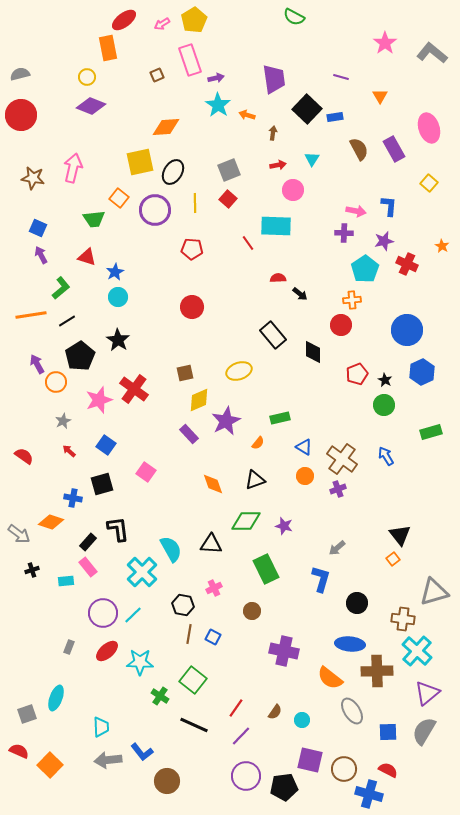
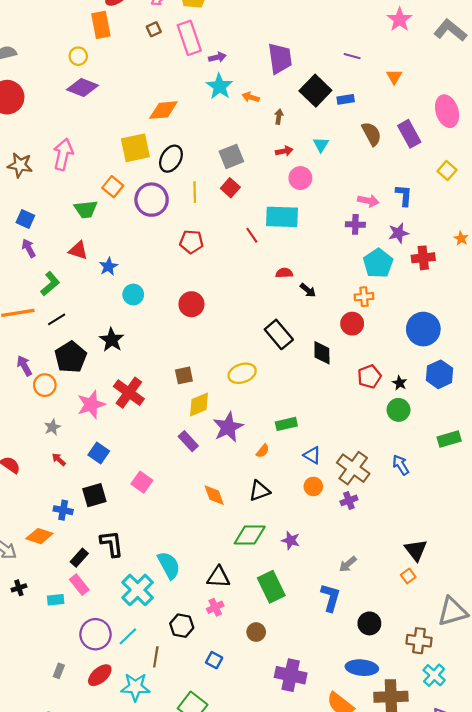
brown square: (157, 75) -> (154, 29), moved
red cross: (407, 264) -> (423, 258), turned -30
cyan circle: (118, 297) -> (133, 295), moved
black triangle: (211, 544) -> (218, 577), moved
brown line: (189, 634) -> (156, 657), moved
cyan cross: (417, 651) -> (434, 675), size x0.7

